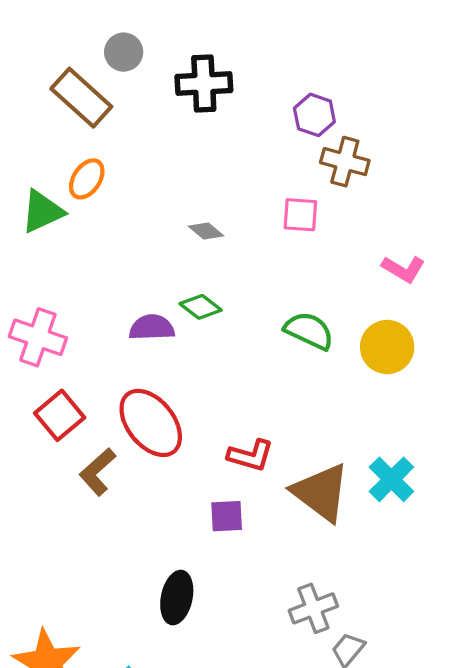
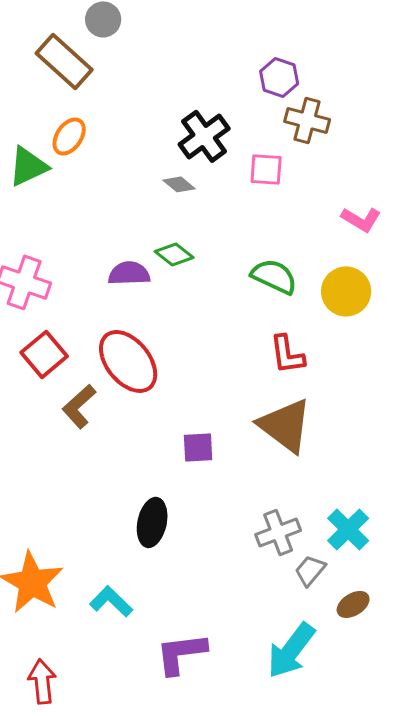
black cross: (204, 84) -> (204, 136), moved, turned -33
red L-shape: (250, 455) -> (287, 354), moved, turned 66
cyan cross: (391, 479) -> (348, 529), moved

